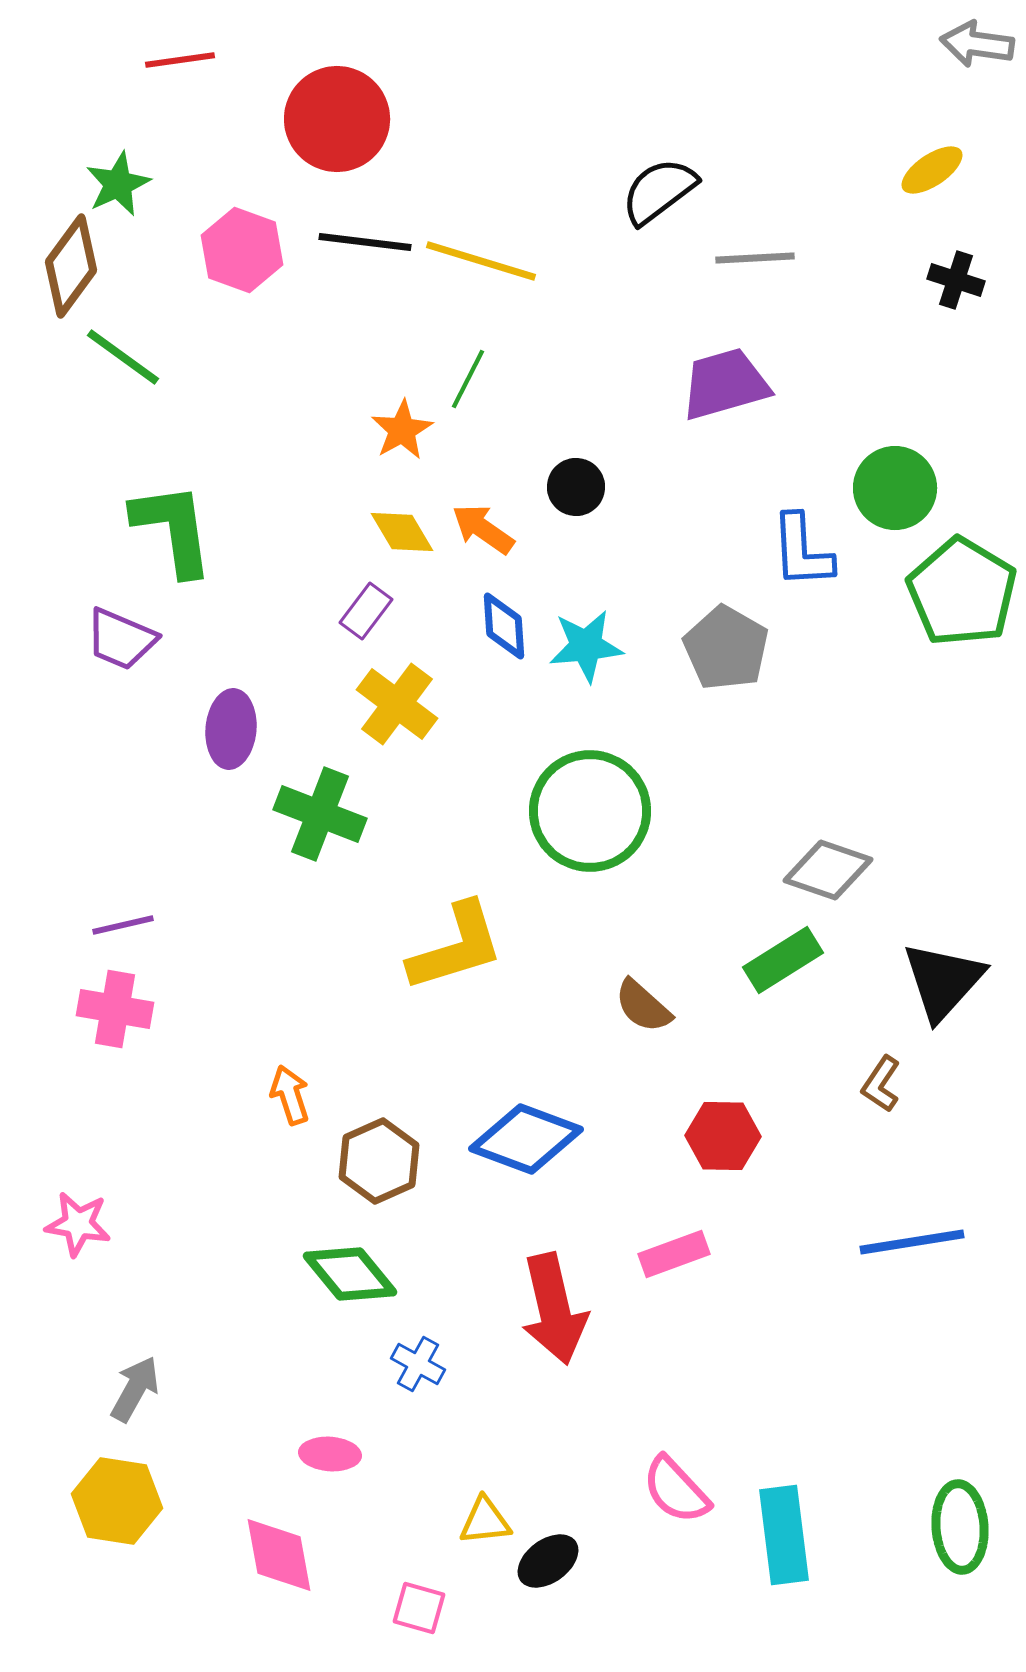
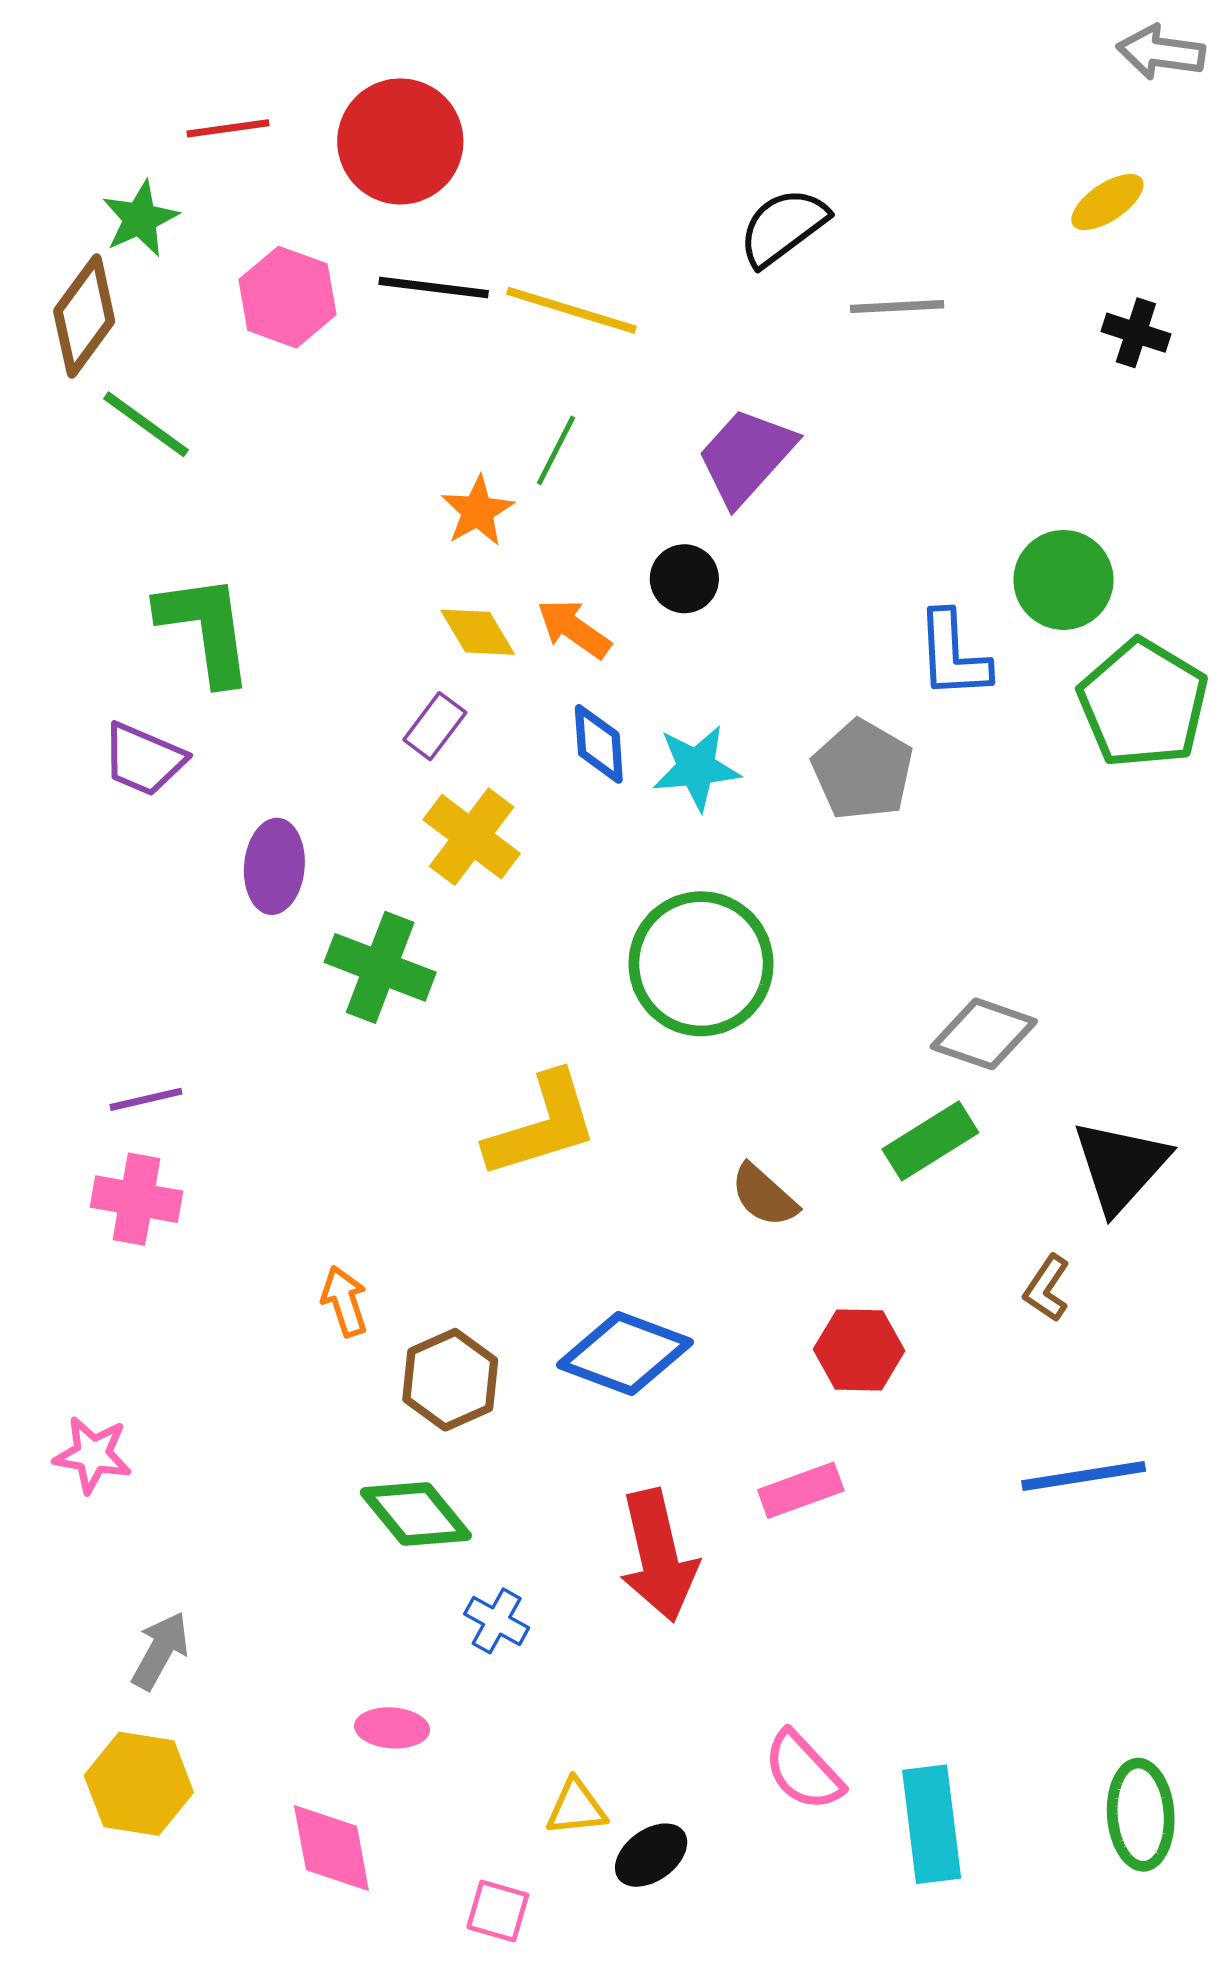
red line: (180, 60) -> (228, 128), moved
purple trapezoid: (725, 384) -> (746, 456), moved, turned -32

